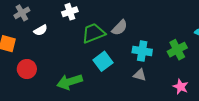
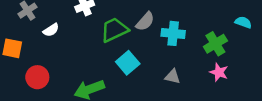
cyan cross: (142, 51) -> (173, 33), moved
pink star: (181, 87) -> (219, 72), moved

